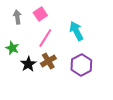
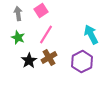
cyan arrow: (76, 31) -> (91, 35), moved
green star: (12, 48) -> (18, 38), moved

